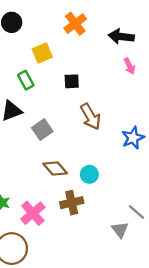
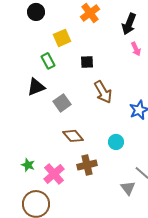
black arrow: (121, 37) -> (129, 24), turned -75
cyan circle: (89, 174) -> (116, 142), moved

